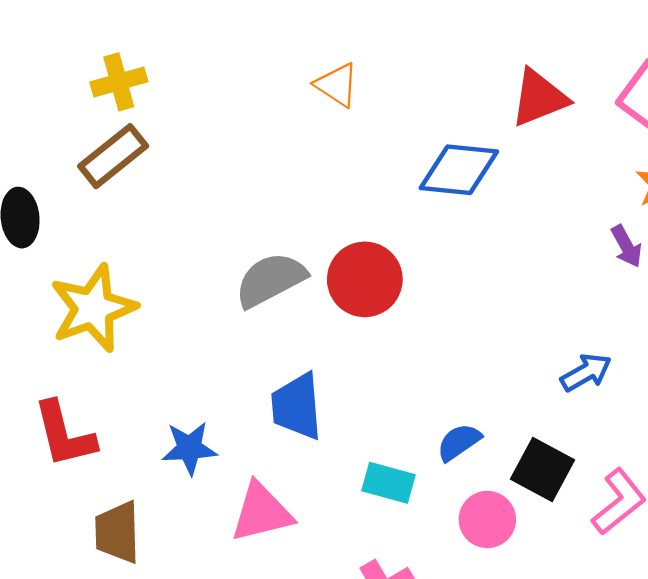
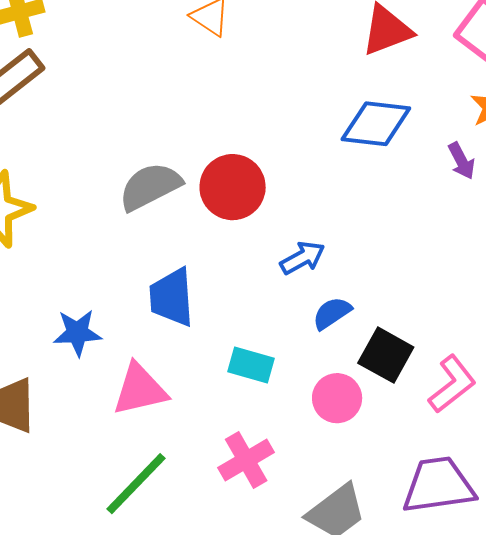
blue diamond: (459, 170) -> (376, 124), moved
blue arrow: (586, 372) -> (303, 258), moved
blue semicircle: (459, 442) -> (332, 313), moved

